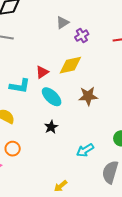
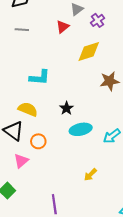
red triangle: (42, 72) -> (63, 27), moved
cyan ellipse: (52, 97) -> (81, 129), moved, turned -50
black star: (51, 127) -> (66, 108), moved

